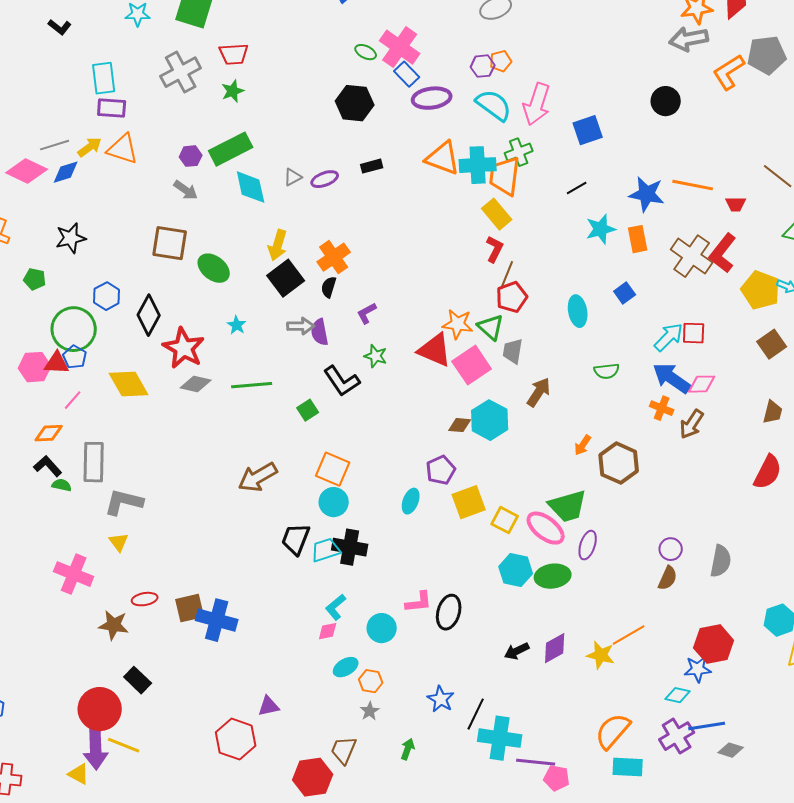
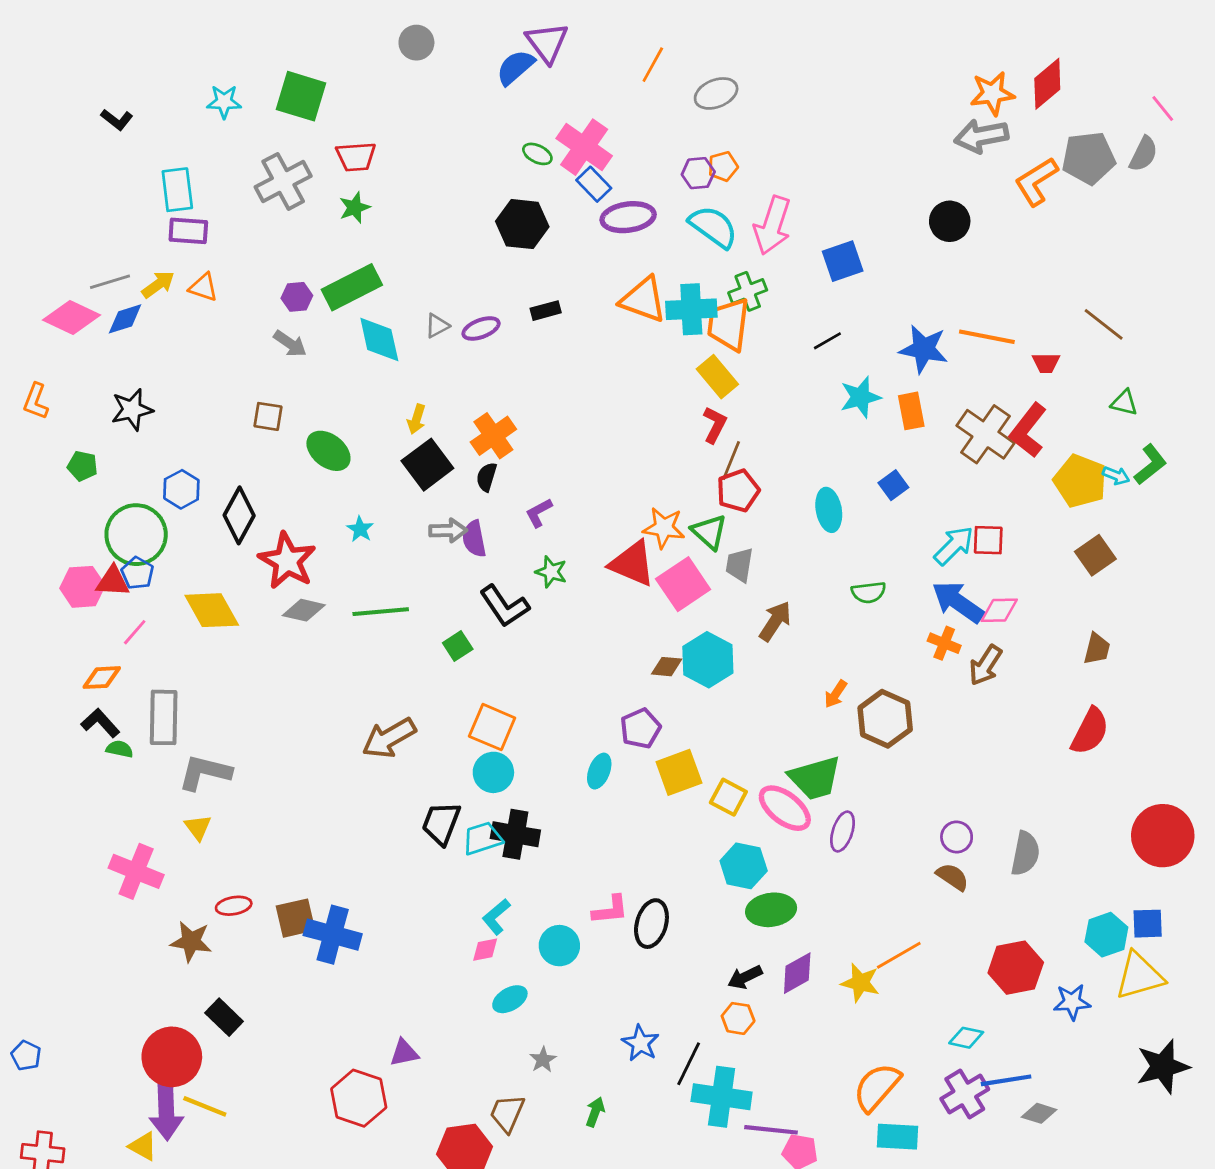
orange triangle: (123, 149) -> (203, 287), size x0.7
brown square: (170, 243) -> (268, 416), size x0.6
yellow arrow: (278, 245) -> (416, 419), size x0.7
green ellipse: (553, 576) -> (771, 910), moved
brown semicircle: (668, 578) -> (952, 877), turned -80
blue star: (698, 669) -> (1072, 1002), moved
orange hexagon: (371, 681) -> (738, 1018), moved

